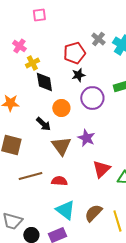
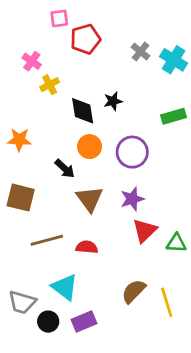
red pentagon: (74, 53) -> (85, 39), moved
black diamond: (44, 82) -> (83, 111), moved
purple circle: (92, 98) -> (132, 152), moved
purple star: (86, 138) -> (132, 199), moved, turned 30
cyan triangle: (65, 210) -> (65, 287), moved

